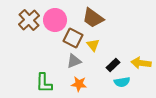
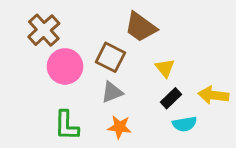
pink circle: (55, 20) -> (65, 66), moved
yellow triangle: (93, 45) -> (165, 68), moved

